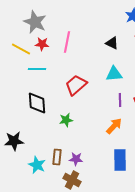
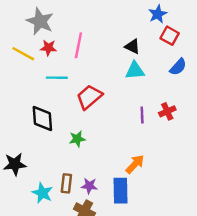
cyan line: (37, 69) -> (57, 78), moved
cyan triangle: (114, 74) -> (135, 71), moved
orange arrow: (114, 126) -> (135, 164), moved
blue rectangle: (120, 160) -> (120, 191), moved

